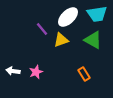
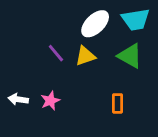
purple line: (42, 29) -> (56, 53), moved
orange rectangle: (84, 74) -> (117, 103), turned 32

